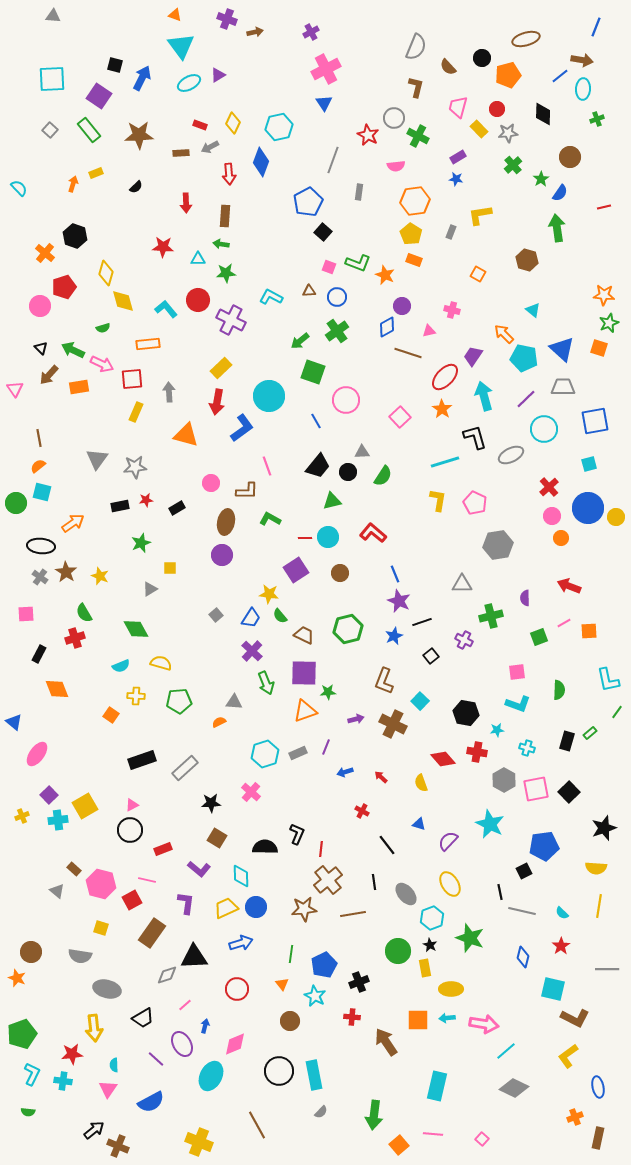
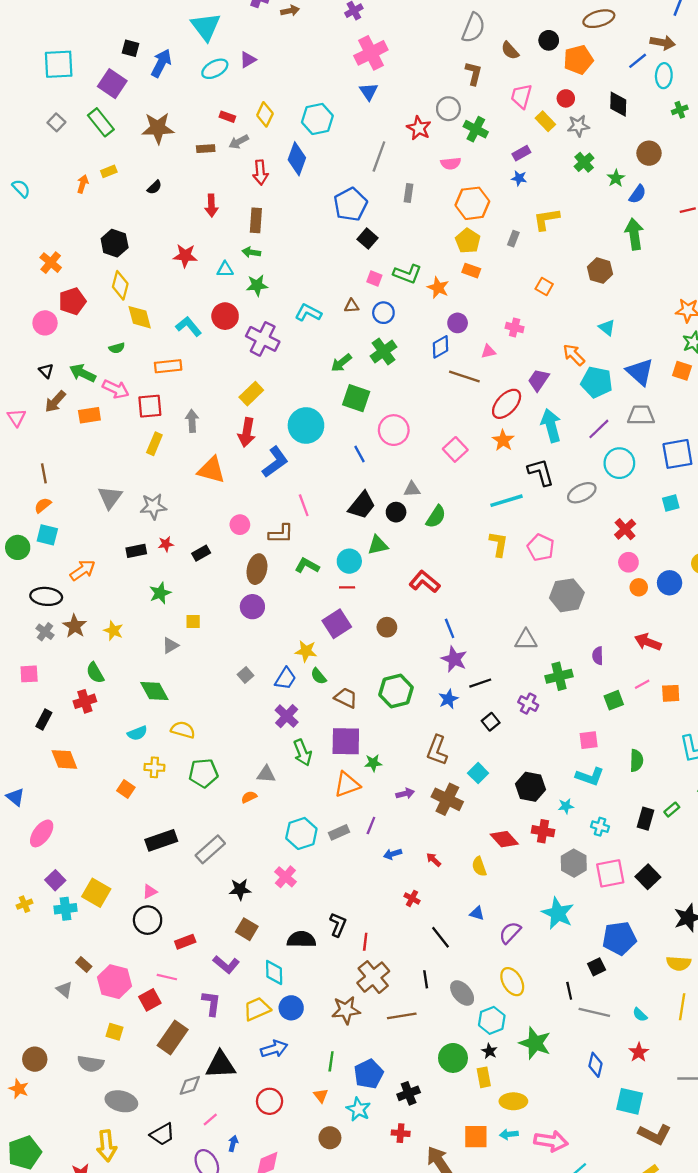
black hexagon: (75, 236) -> (115, 243), moved
blue circle: (588, 508) -> (670, 583), moved, size x0.7
cyan circle: (328, 537) -> (349, 561), moved
yellow square: (85, 806) -> (96, 893), turned -30

